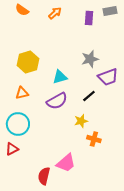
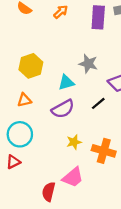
purple rectangle: (89, 18) -> (98, 17), size x1.5
gray star: (90, 59) -> (88, 64), moved, turned 30
yellow star: (81, 121) -> (74, 142), moved
orange cross: (94, 139) -> (104, 151), size x1.5

